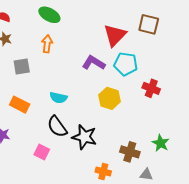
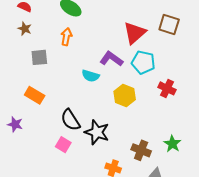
cyan semicircle: (58, 98) -> (91, 76), moved
pink square: (42, 152) -> (63, 145), moved

